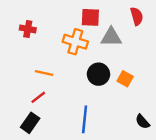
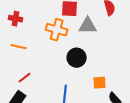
orange line: (44, 73) -> (19, 47), moved
orange square: (125, 79) -> (100, 83), moved, turned -32

